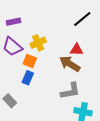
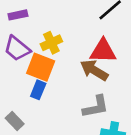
red triangle: (77, 50) -> (103, 51), size x1.5
orange square: (30, 61) -> (41, 67), size x1.5

